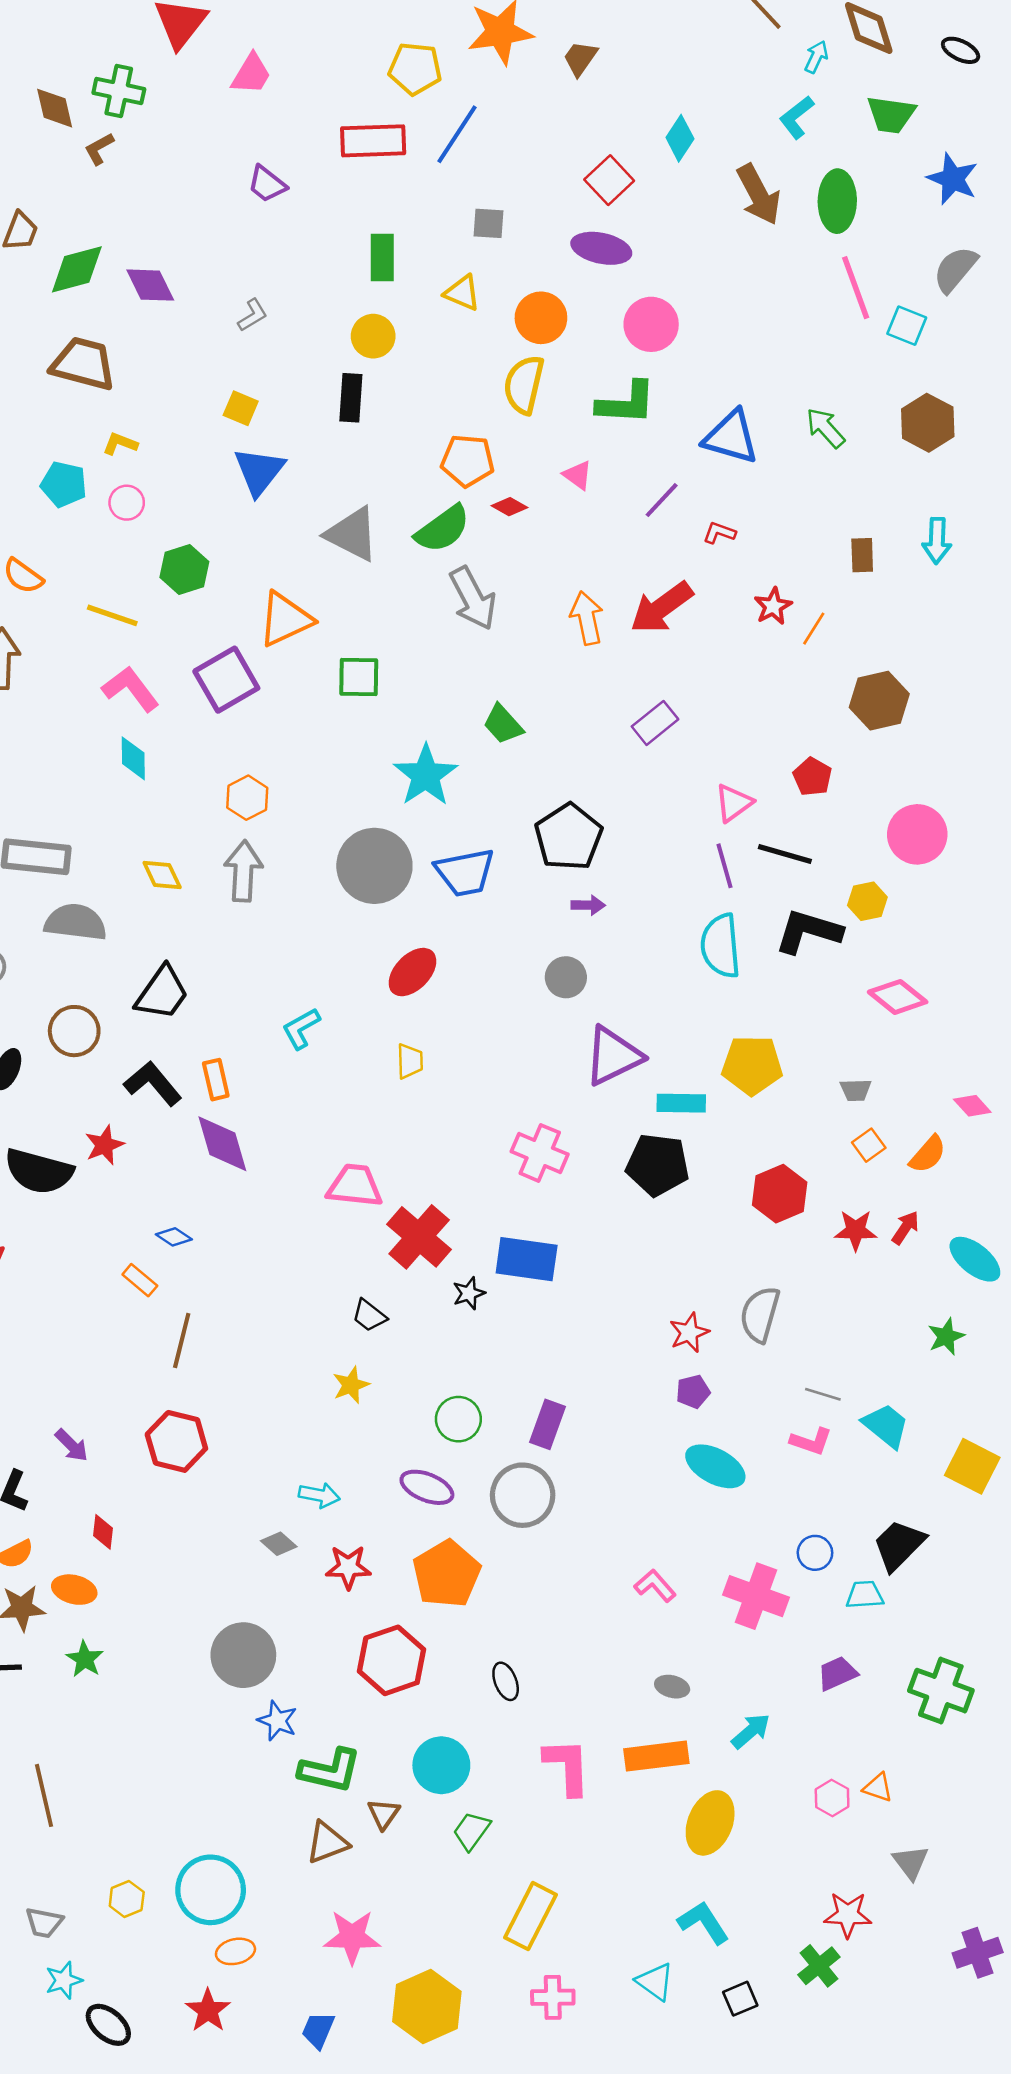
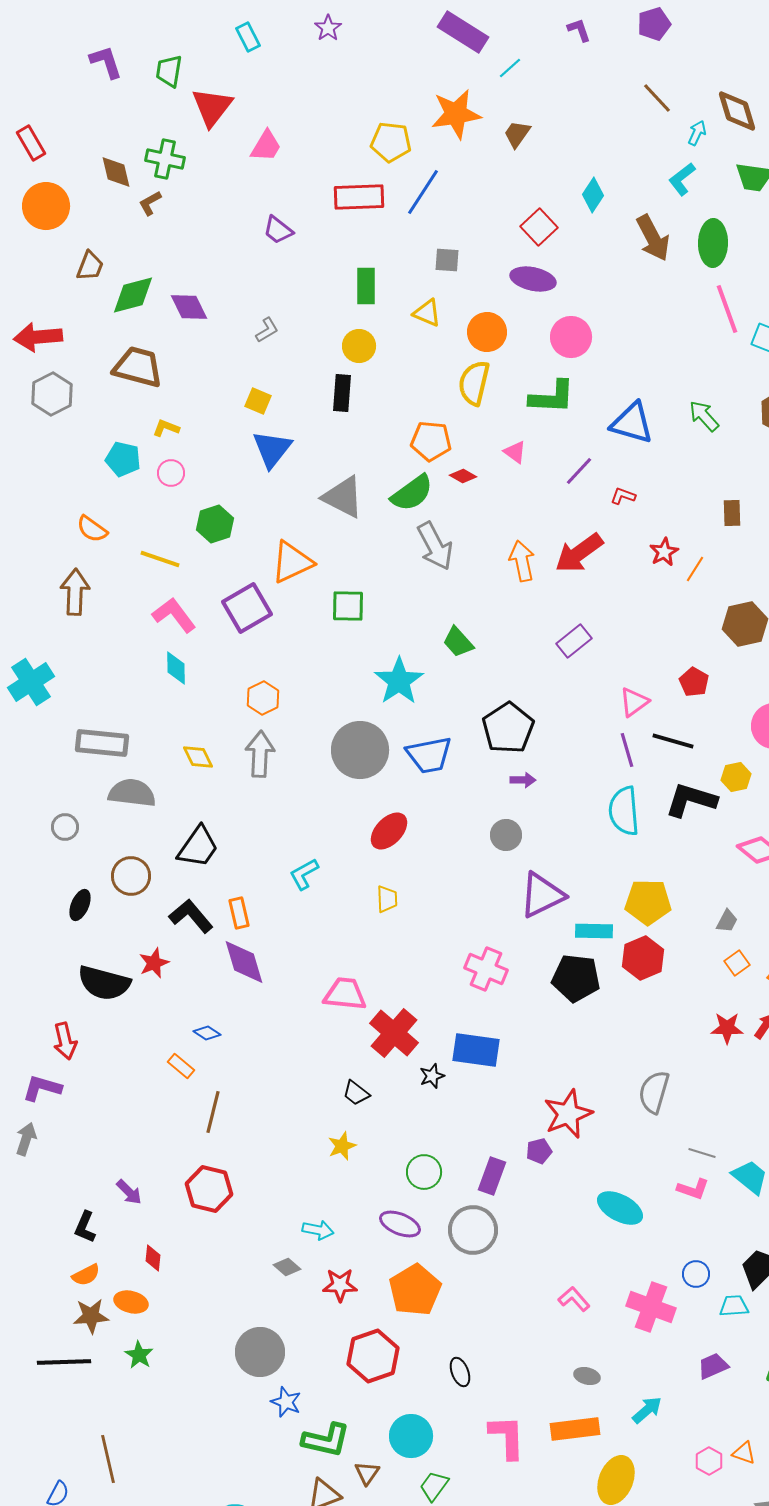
gray trapezoid: (856, 1090) -> (727, 921), turned -60
red hexagon: (780, 1194) -> (643, 958), moved
red star: (689, 1333) -> (568, 1114), moved, size x1.6
purple pentagon: (693, 1392) -> (539, 1151), moved

